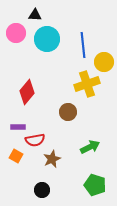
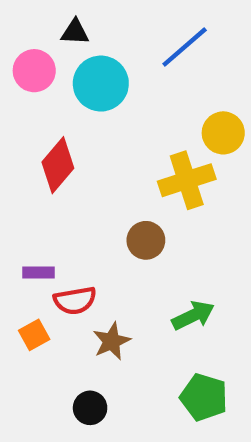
blue line: (83, 45) -> (185, 47), moved, turned 55
red diamond: (27, 92) -> (58, 165), moved
orange square: (16, 156) -> (34, 335), turned 32

